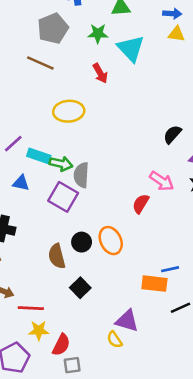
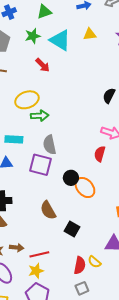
yellow triangle: (177, 34) -> (90, 34), moved
green arrow: (61, 164) -> (40, 116), moved
black circle: (82, 242) -> (71, 178), moved
yellow star: (39, 330) -> (36, 271), moved
yellow semicircle: (115, 340) -> (94, 262), moved
red semicircle: (61, 345) -> (80, 265), moved

